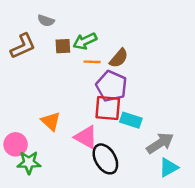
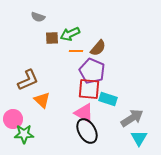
brown L-shape: (23, 46) -> (28, 80), moved
pink triangle: (86, 137) -> (84, 113), moved
cyan triangle: (169, 167) -> (139, 138), turned -30

